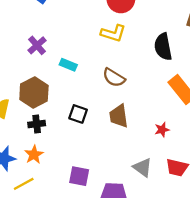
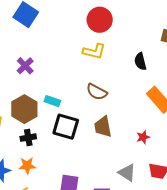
black semicircle: (163, 47) -> (140, 61), size x0.7
cyan rectangle: (68, 65) -> (52, 101), moved
black square: (78, 114) -> (66, 127), size x1.5
orange star: (34, 155) -> (27, 166), turned 30

